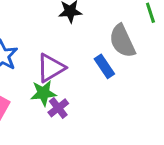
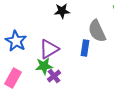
blue rectangle: (104, 66) -> (85, 48), turned 42

